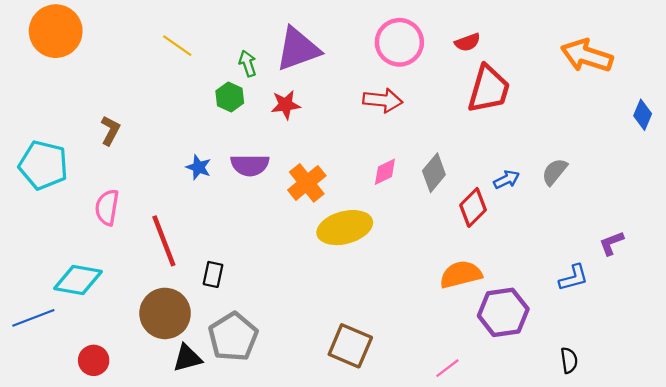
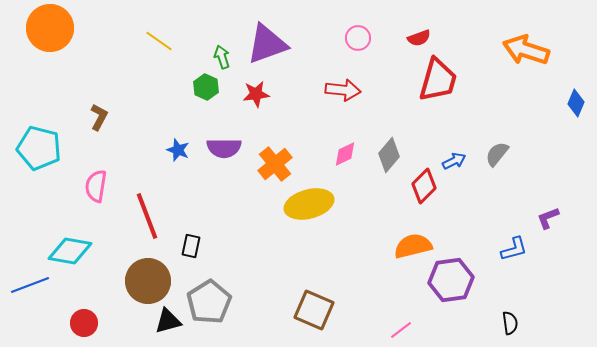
pink circle: (399, 42) -> (358, 38), size x0.6

